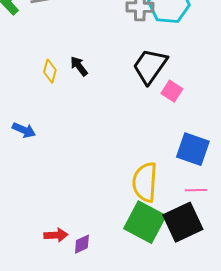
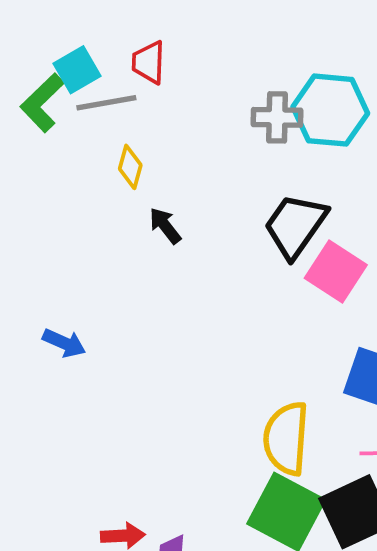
yellow diamond: (50, 71) -> (130, 167), moved
pink square: (172, 91) -> (336, 272), size x1.5

